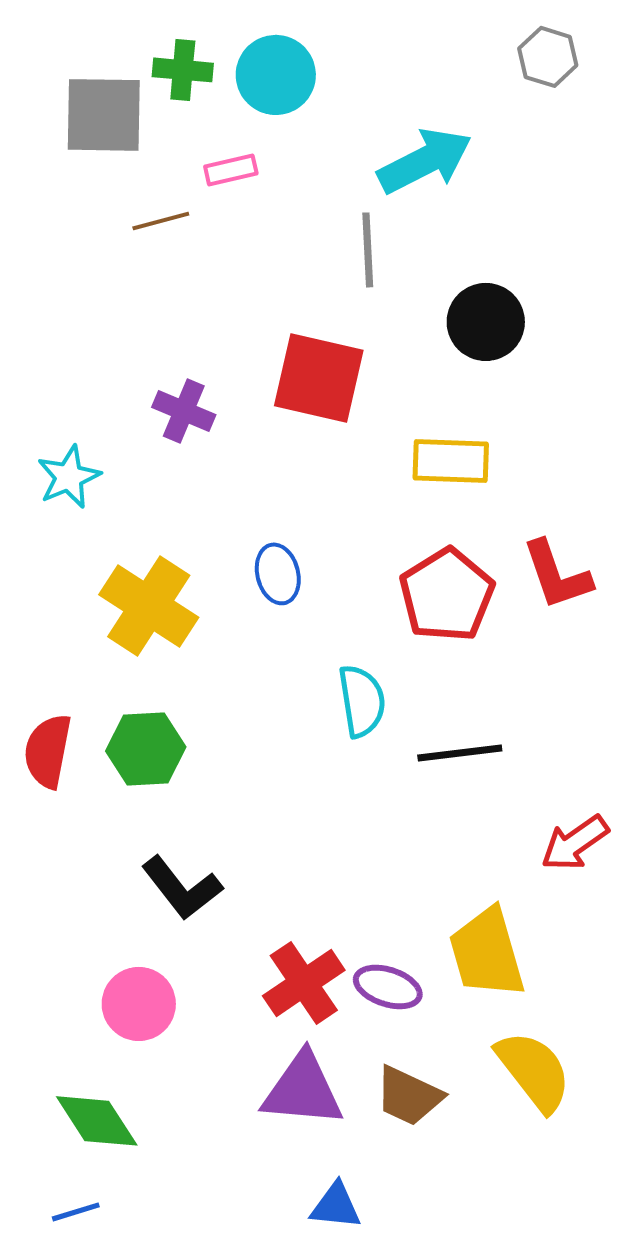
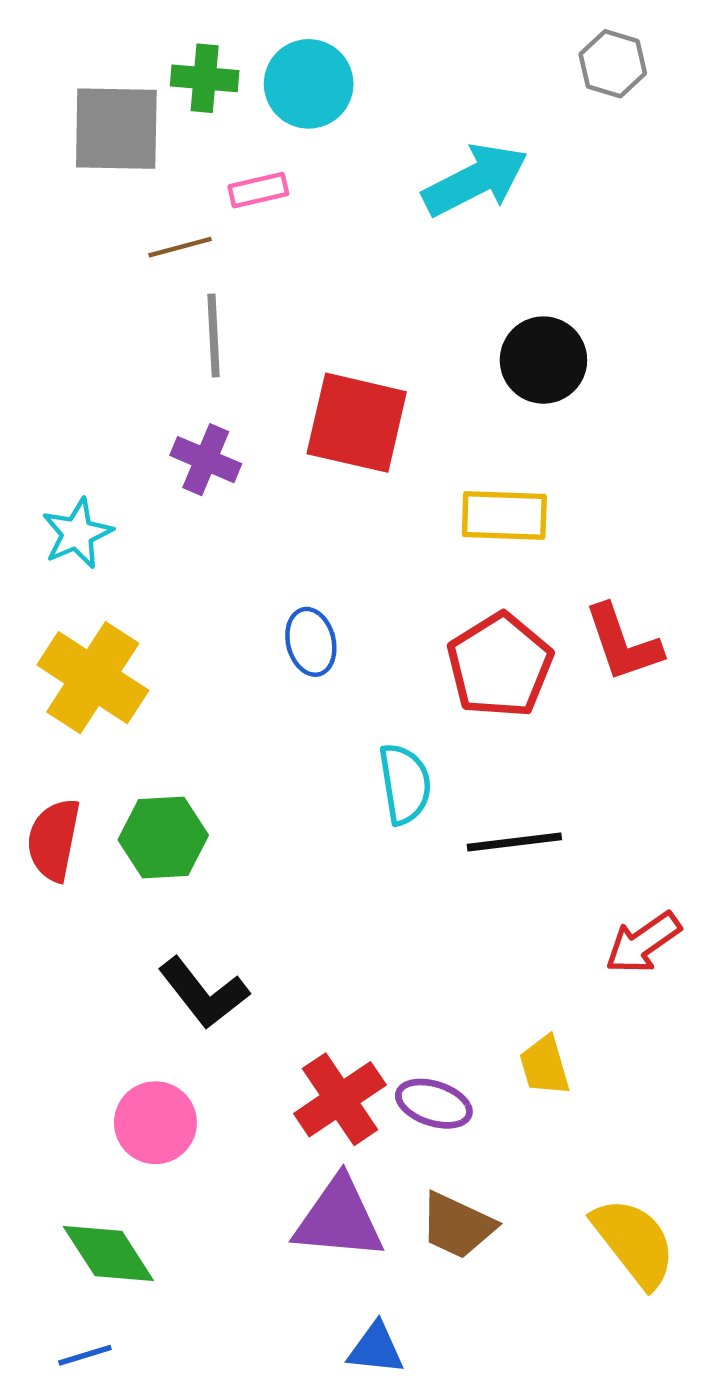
gray line: (368, 250) -> (214, 335), moved
yellow cross: (149, 606) -> (93, 678), moved
yellow trapezoid: (487, 953) -> (545, 1066), size x0.6
yellow semicircle: (534, 1071) -> (634, 1242), moved

